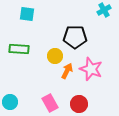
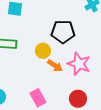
orange arrow: (67, 71) -> (55, 66), turned 98
red circle: (79, 104) -> (78, 99), moved

